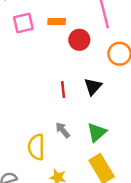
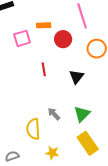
pink square: (23, 23) -> (22, 38), moved
red line: (63, 90) -> (44, 69), moved

